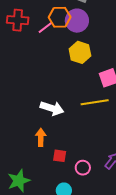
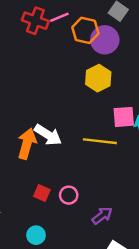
pink line: (45, 28) -> (59, 17), moved
orange arrow: (41, 137) -> (27, 144), moved, size x1.4
pink circle: (83, 168) -> (69, 195), moved

